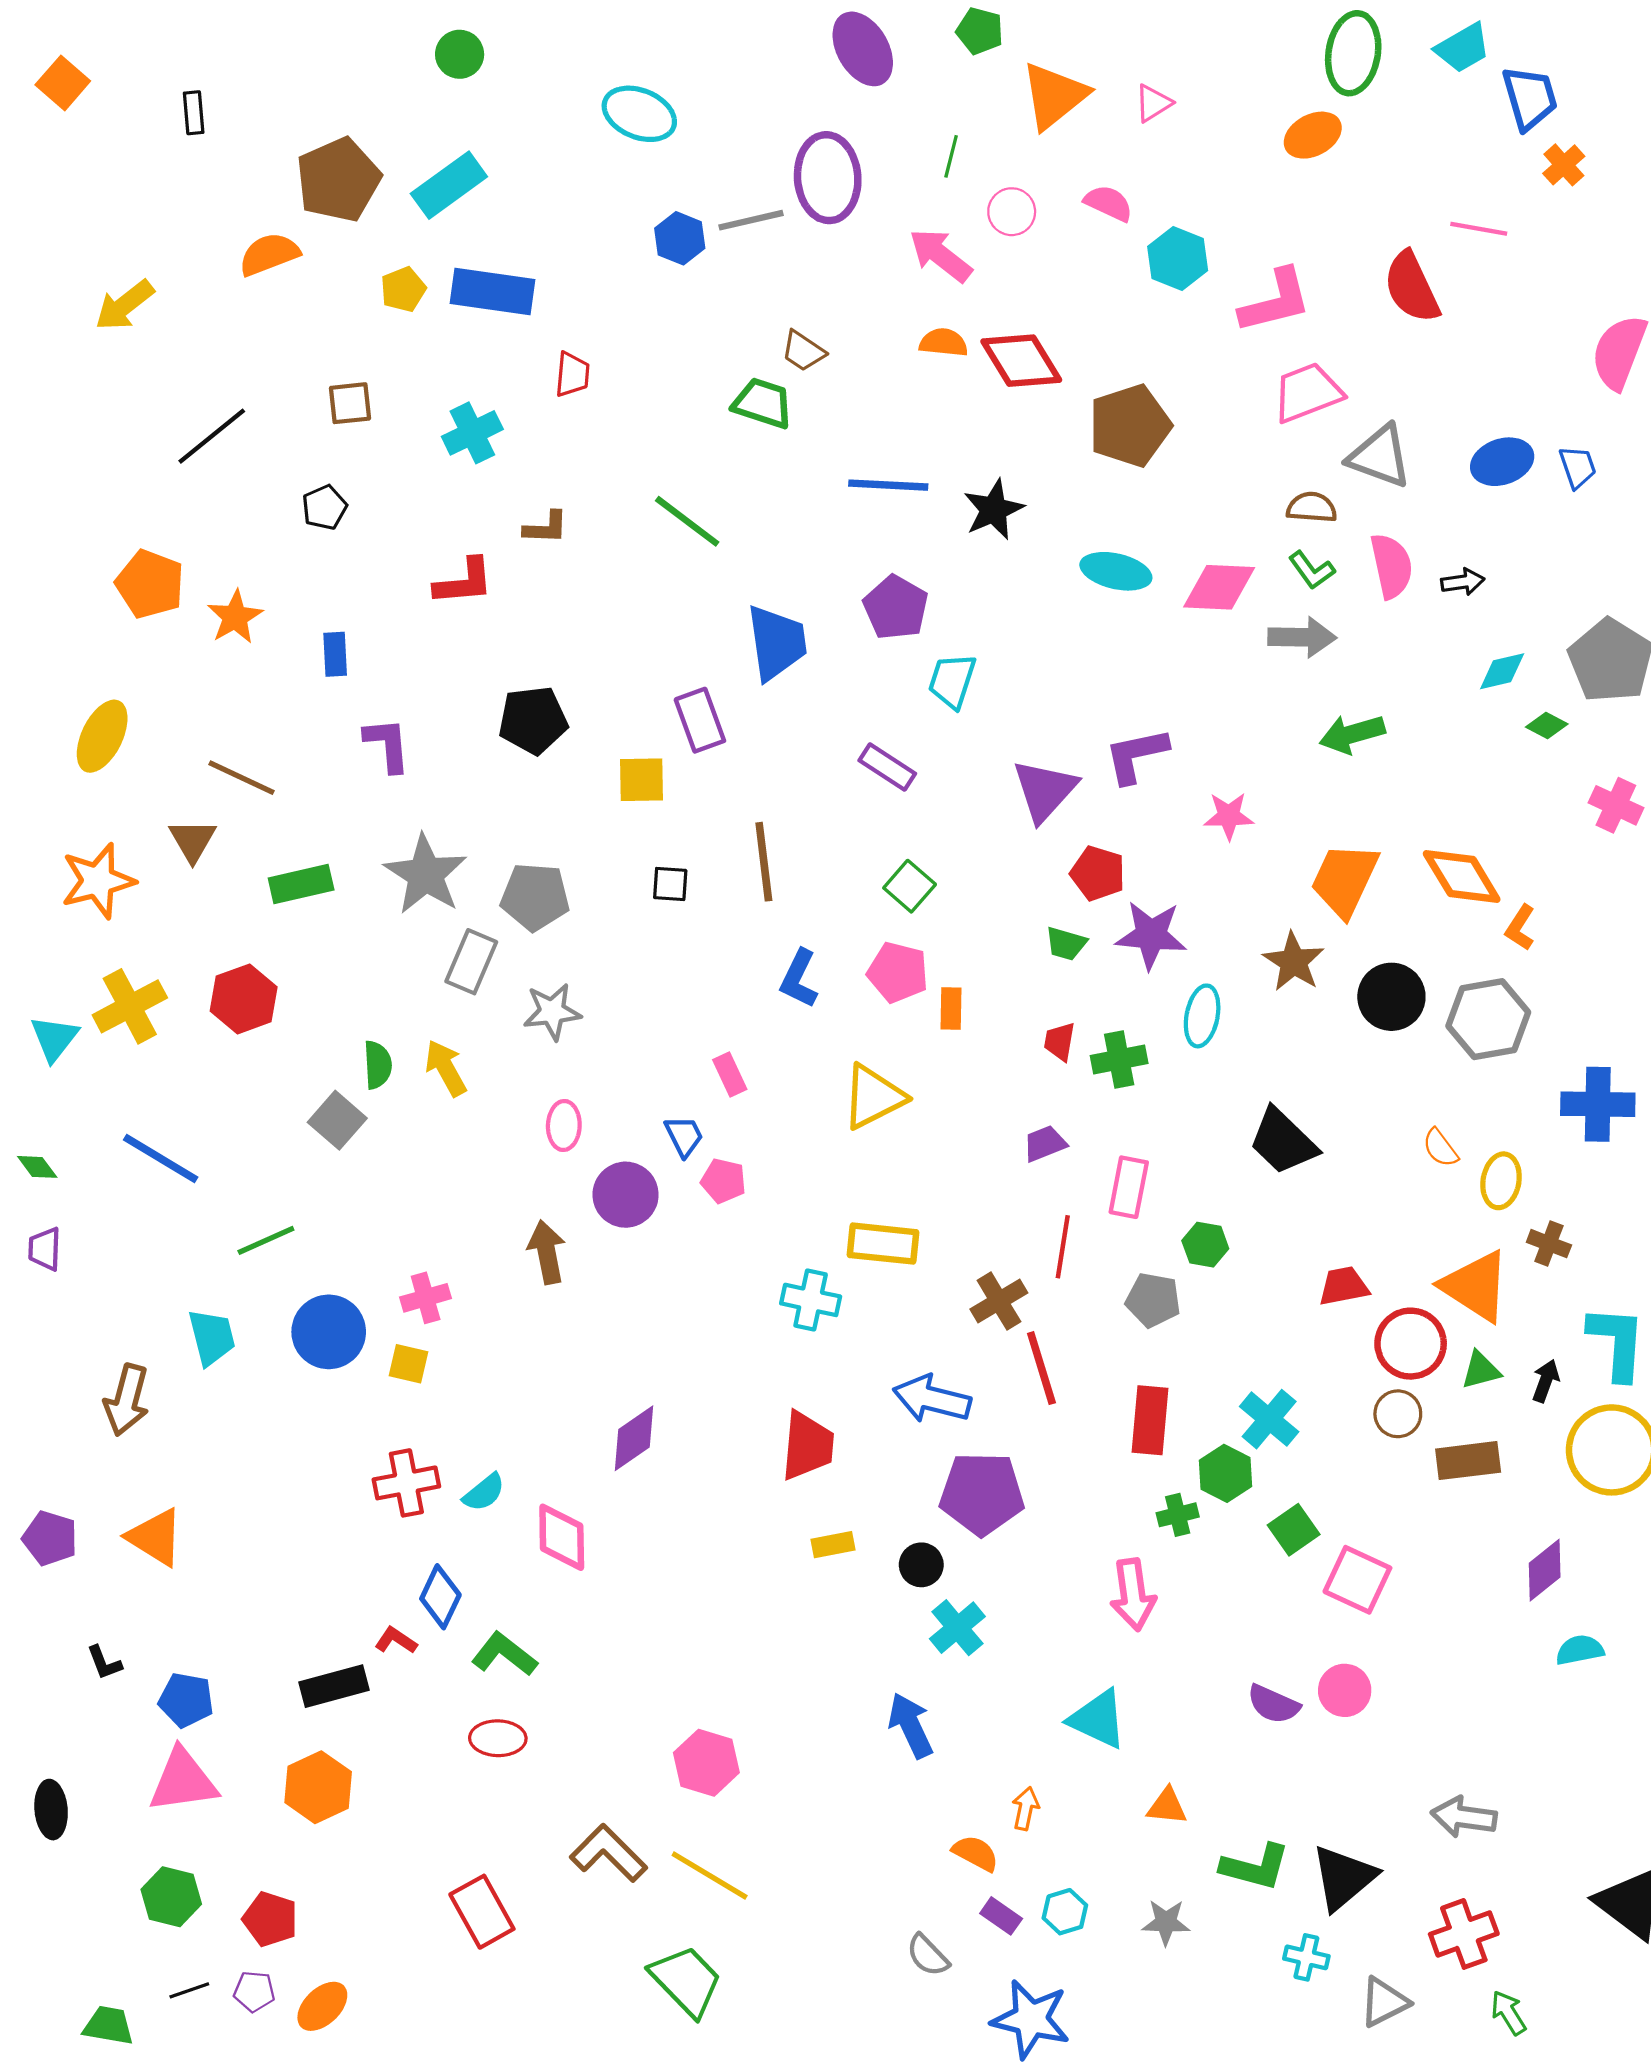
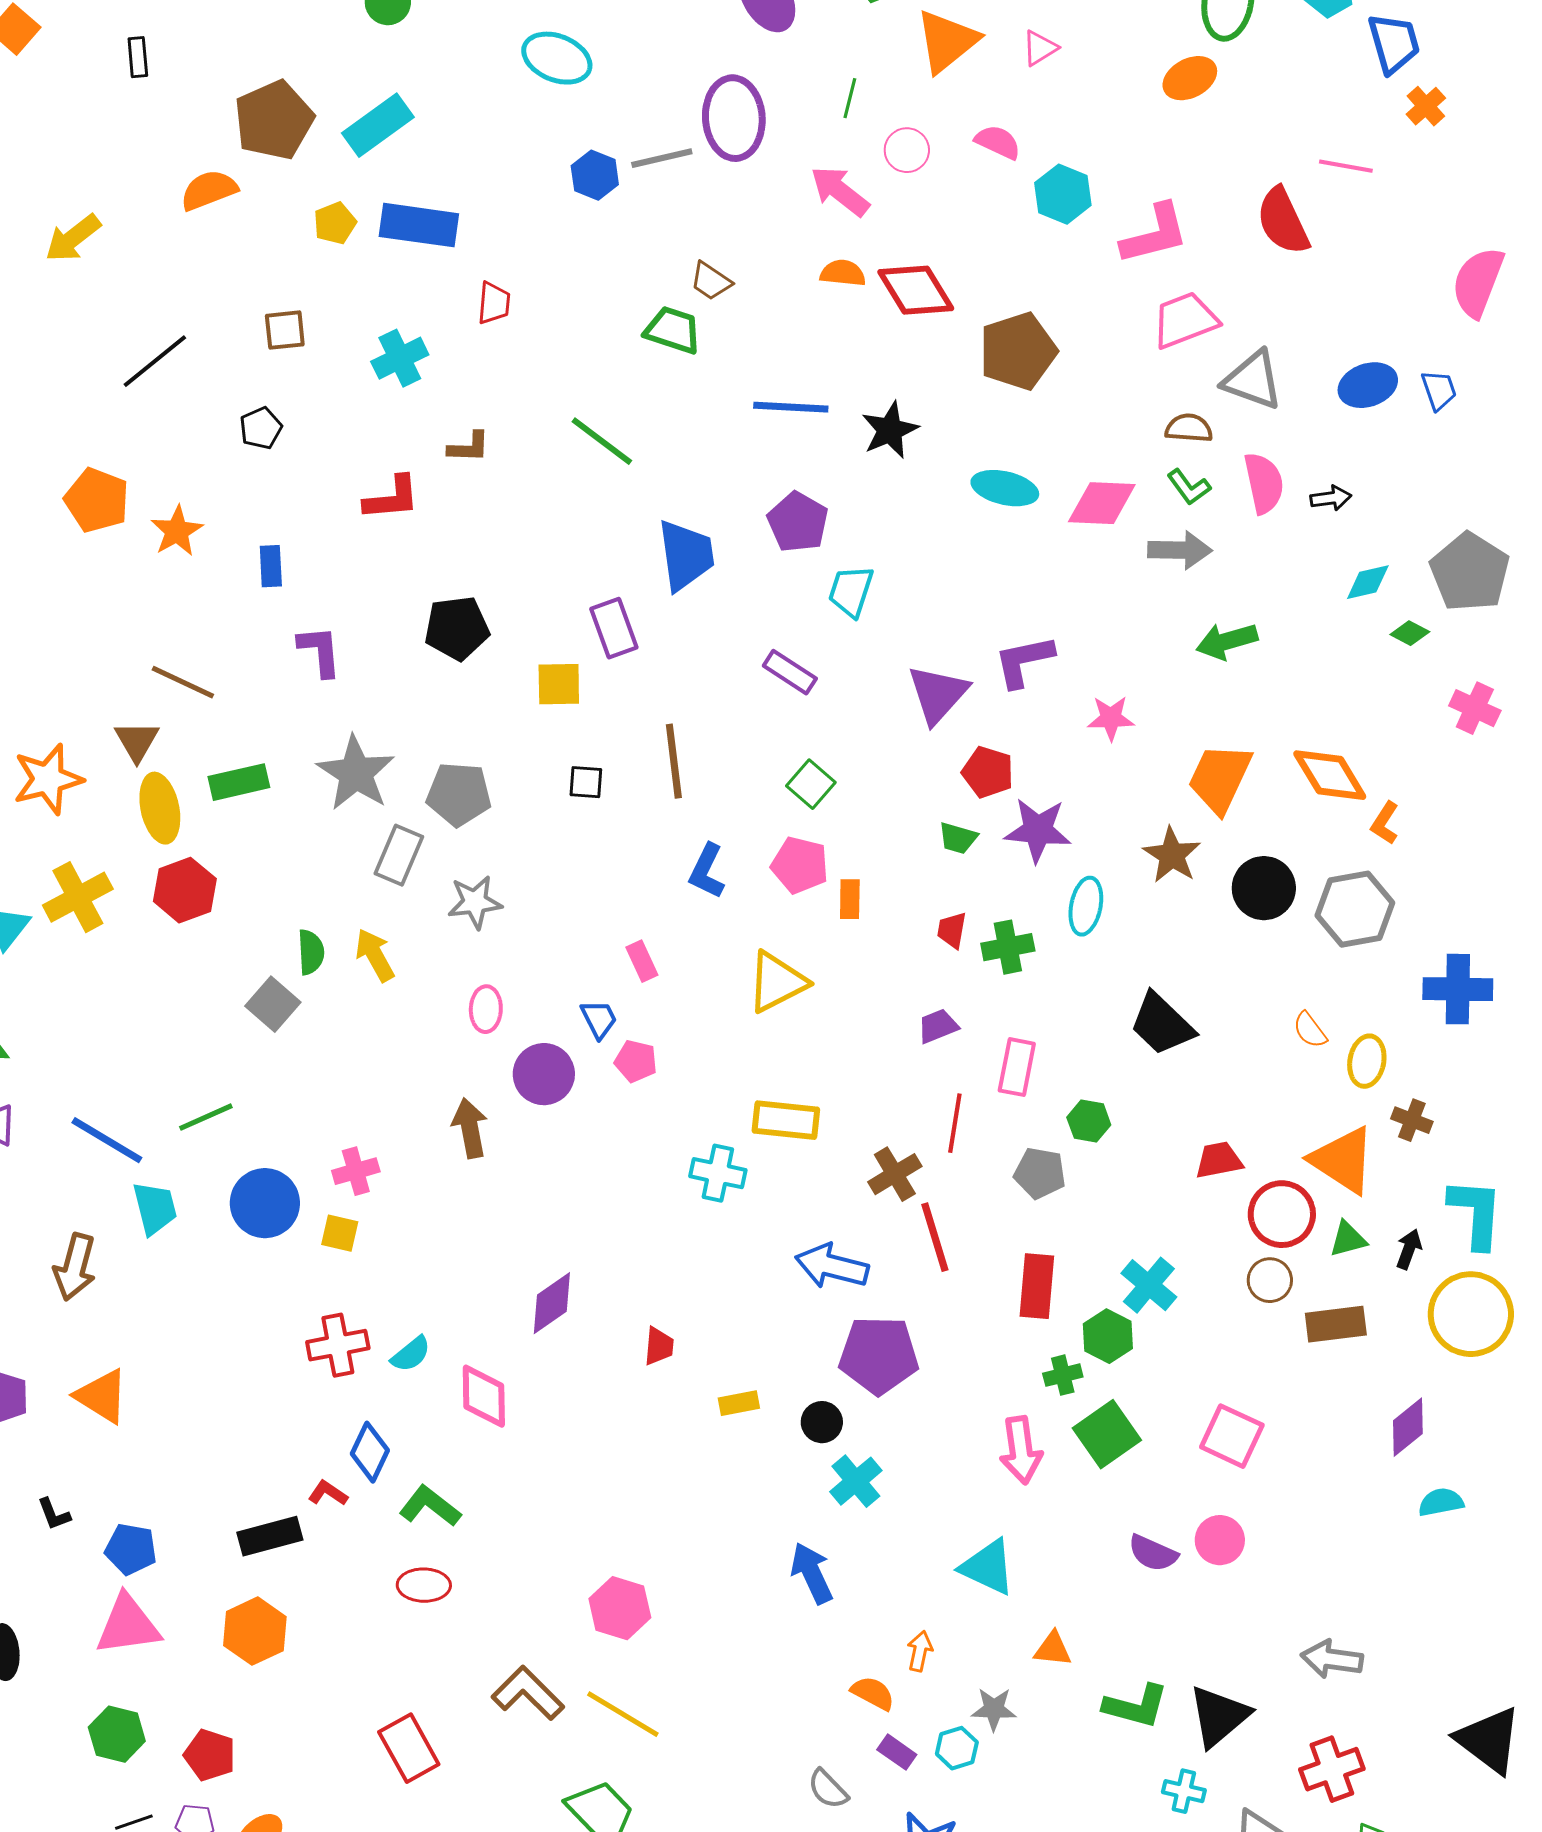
yellow ellipse: (102, 736) -> (160, 808), moved, turned -38
blue line: (161, 1158) -> (107, 1140), moved
red trapezoid: (807, 1446) -> (659, 1346), moved, size x0.6
green square: (1294, 1530) -> (1107, 1434), moved, size x1.4
gray star: (1166, 1922) -> (994, 1709), moved

